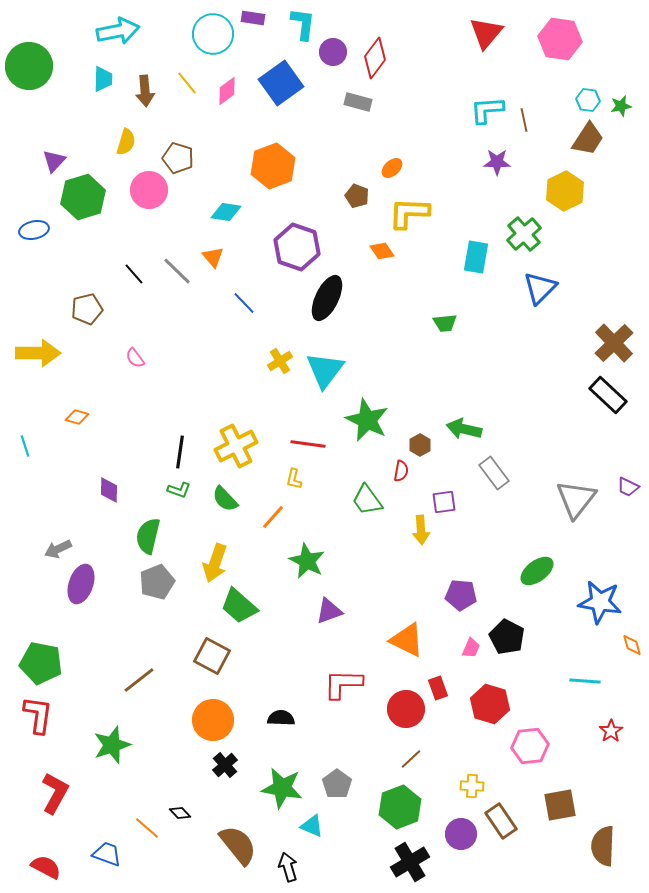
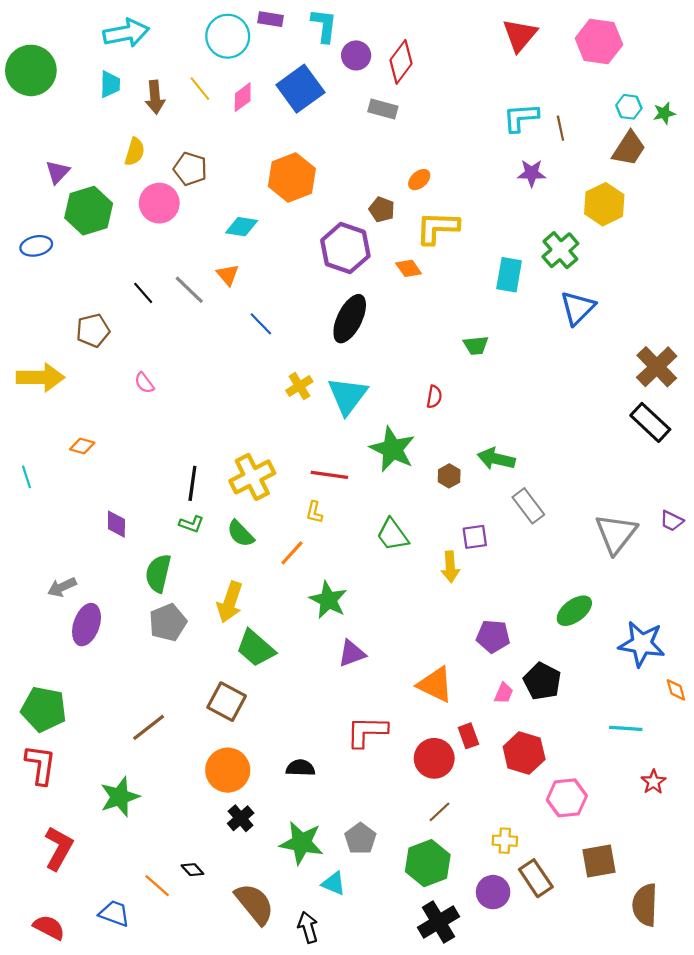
purple hexagon: (297, 247) -> (345, 248), moved
red semicircle: (401, 471) -> (434, 397), moved

